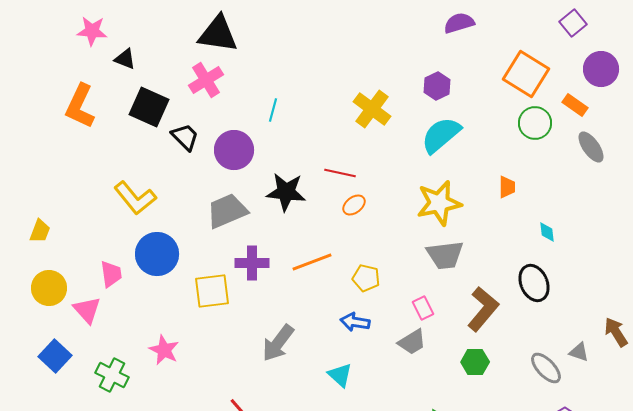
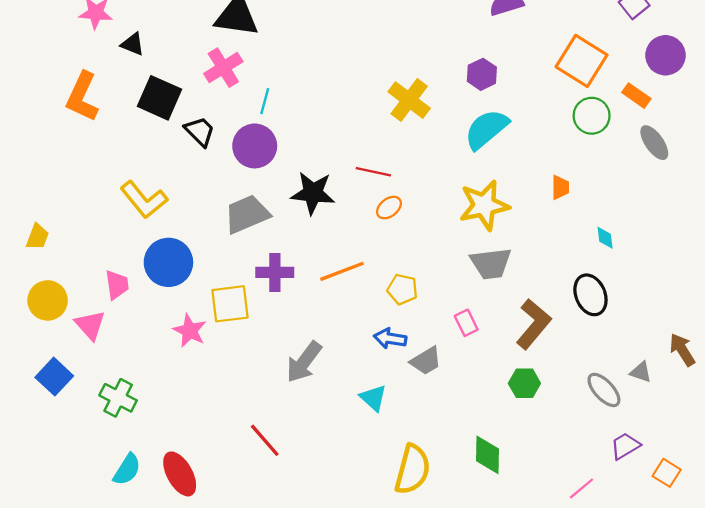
cyan line: (273, 110) -> (265, 101), moved
gray trapezoid: (412, 342) -> (426, 361), moved
pink star: (164, 350) -> (190, 331), moved

